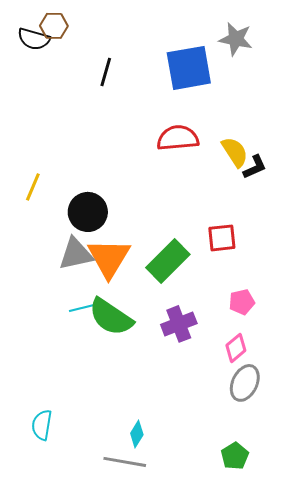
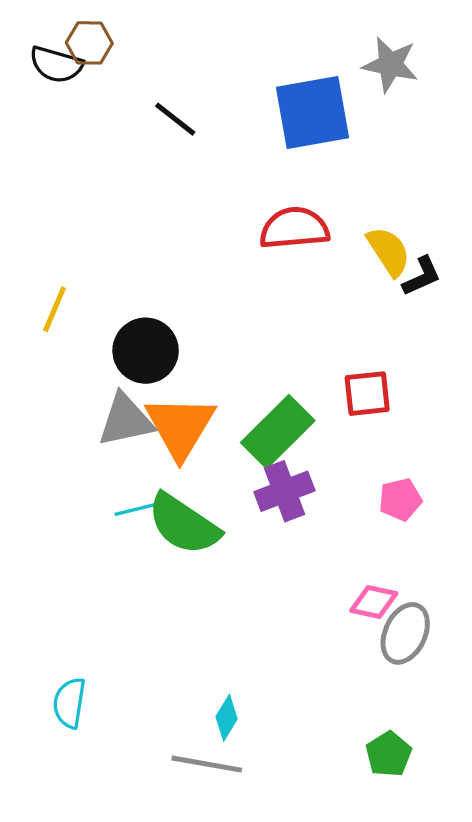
black line: (106, 72) -> (175, 119), turned -68
purple cross: (179, 324) -> (284, 491), moved
pink diamond: (236, 348) -> (374, 602), moved, turned 52

